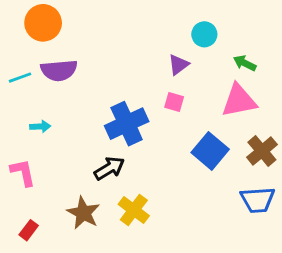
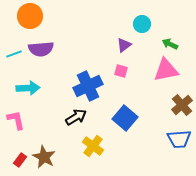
cyan arrow: (40, 126) -> (28, 88), size x1.6
blue square: (210, 151) -> (125, 118), moved
brown star: (83, 213) -> (44, 157), moved

